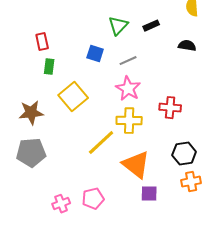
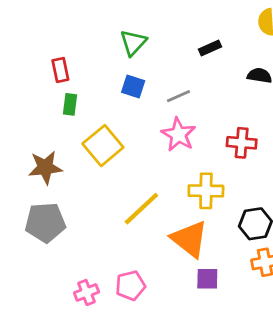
green triangle: (118, 26) -> (133, 43), moved
red cross: (170, 108) -> (242, 143), moved
yellow cross: (129, 121) -> (206, 191), moved

